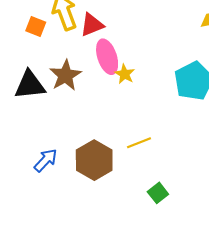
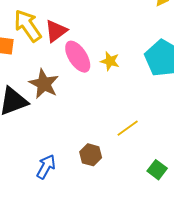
yellow star: (125, 74) -> (110, 61), moved
brown hexagon: (94, 160) -> (91, 155), size x0.6

